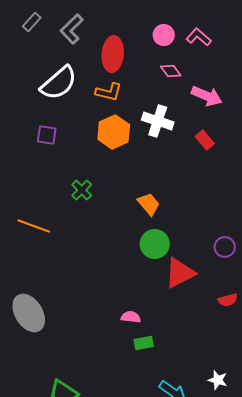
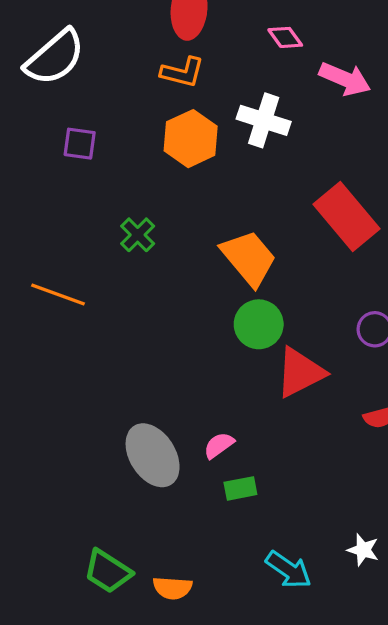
white semicircle: (59, 83) -> (55, 57), moved
red rectangle: (205, 140) -> (347, 217), moved, size x2.0
orange trapezoid: (149, 204) -> (249, 258), size x1.5
gray ellipse: (29, 313) -> (153, 455), moved
pink semicircle: (131, 317) -> (219, 445), turned -42

